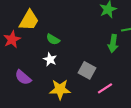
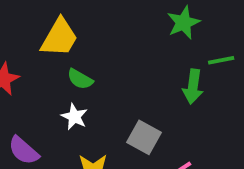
yellow trapezoid: (29, 20) -> (59, 38), moved

